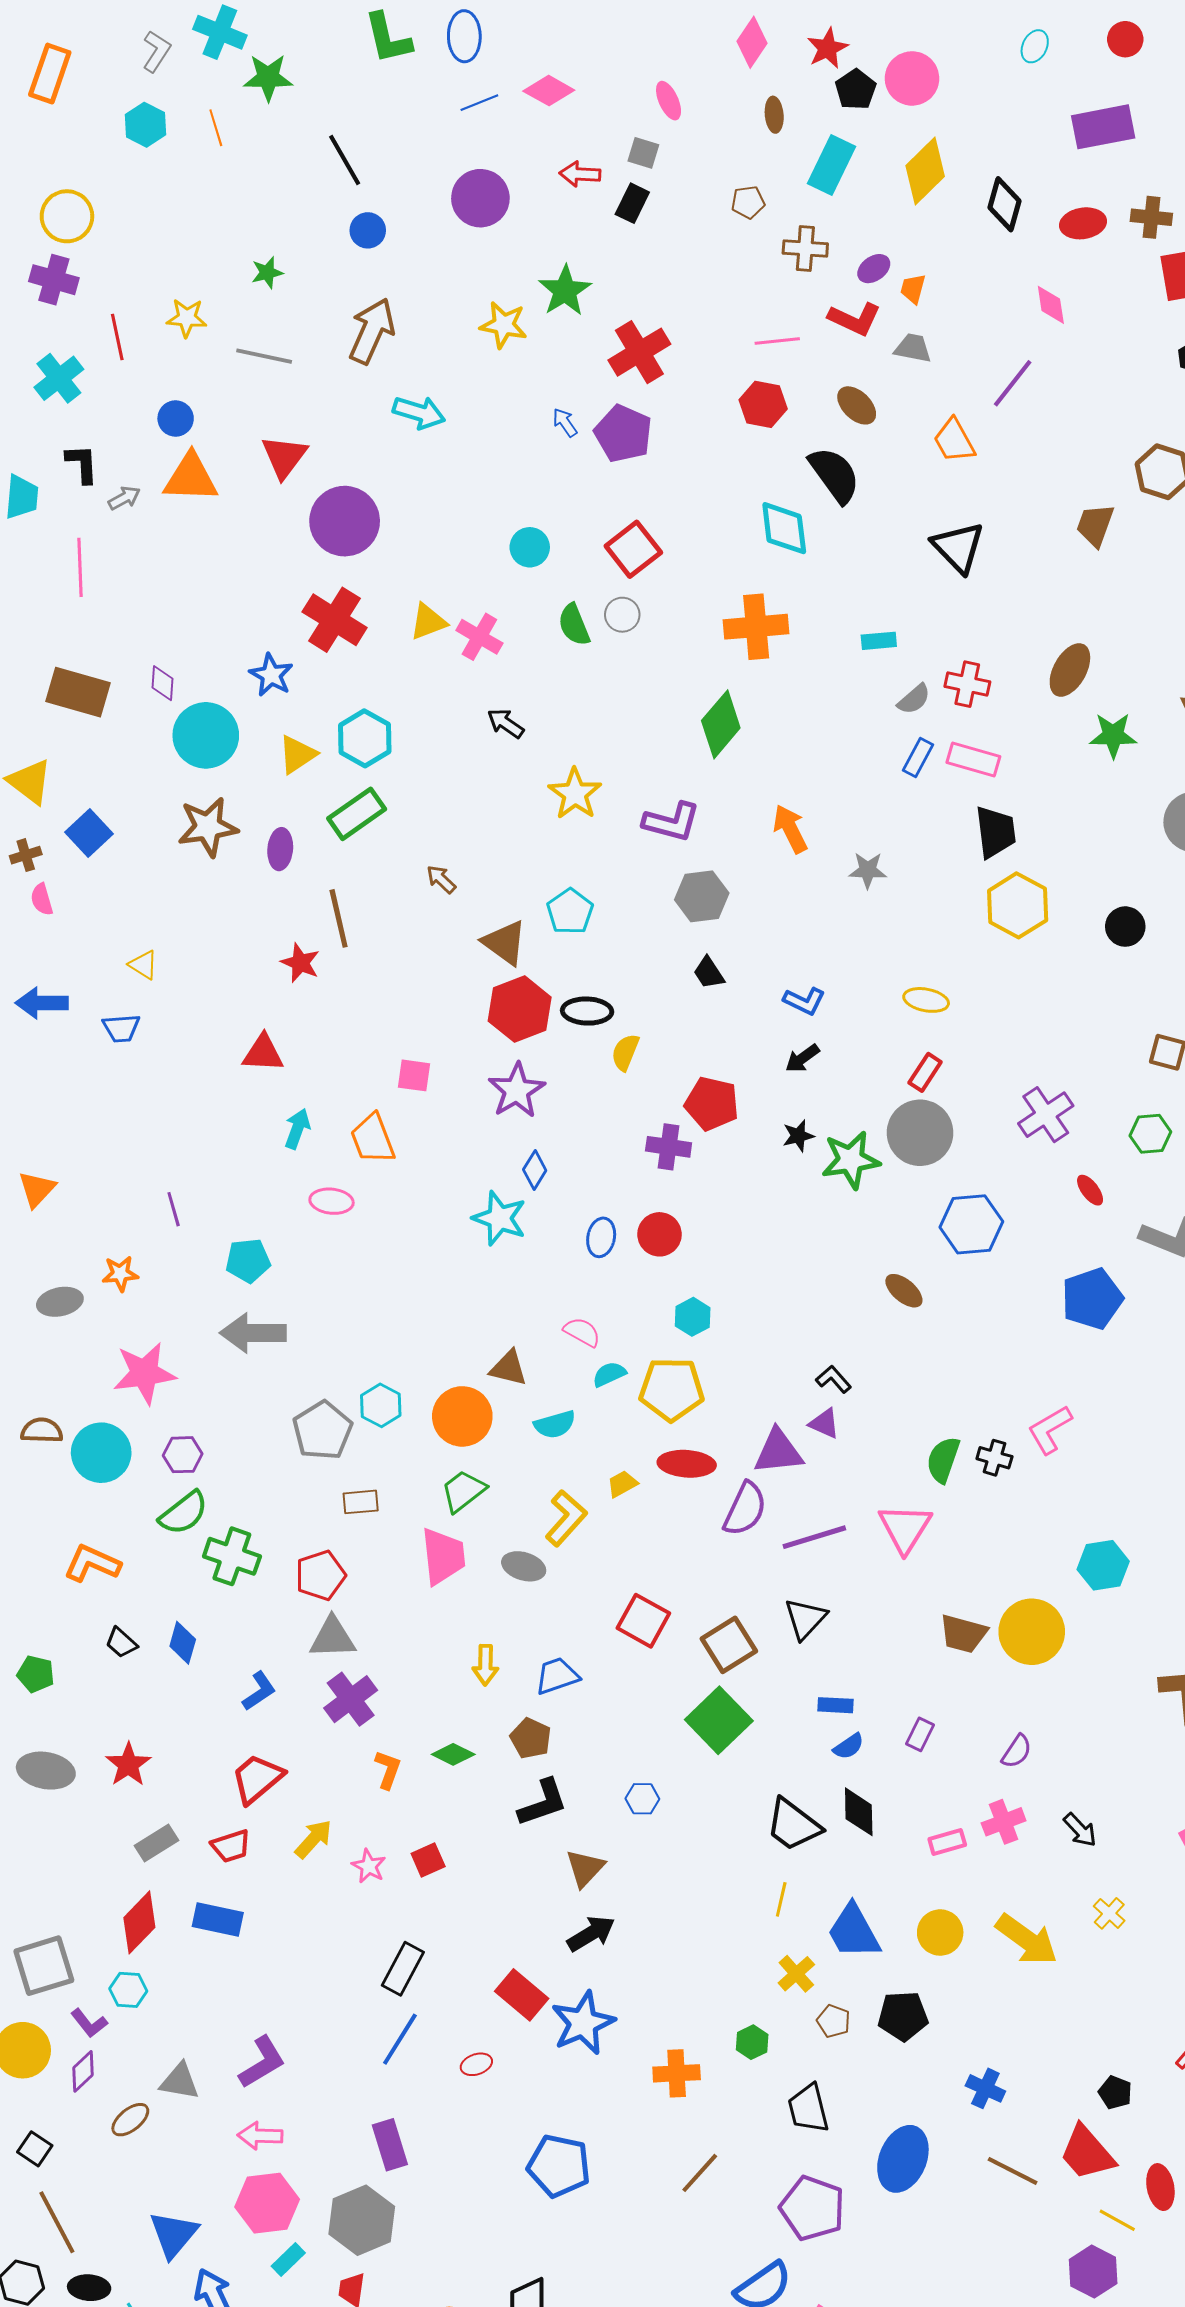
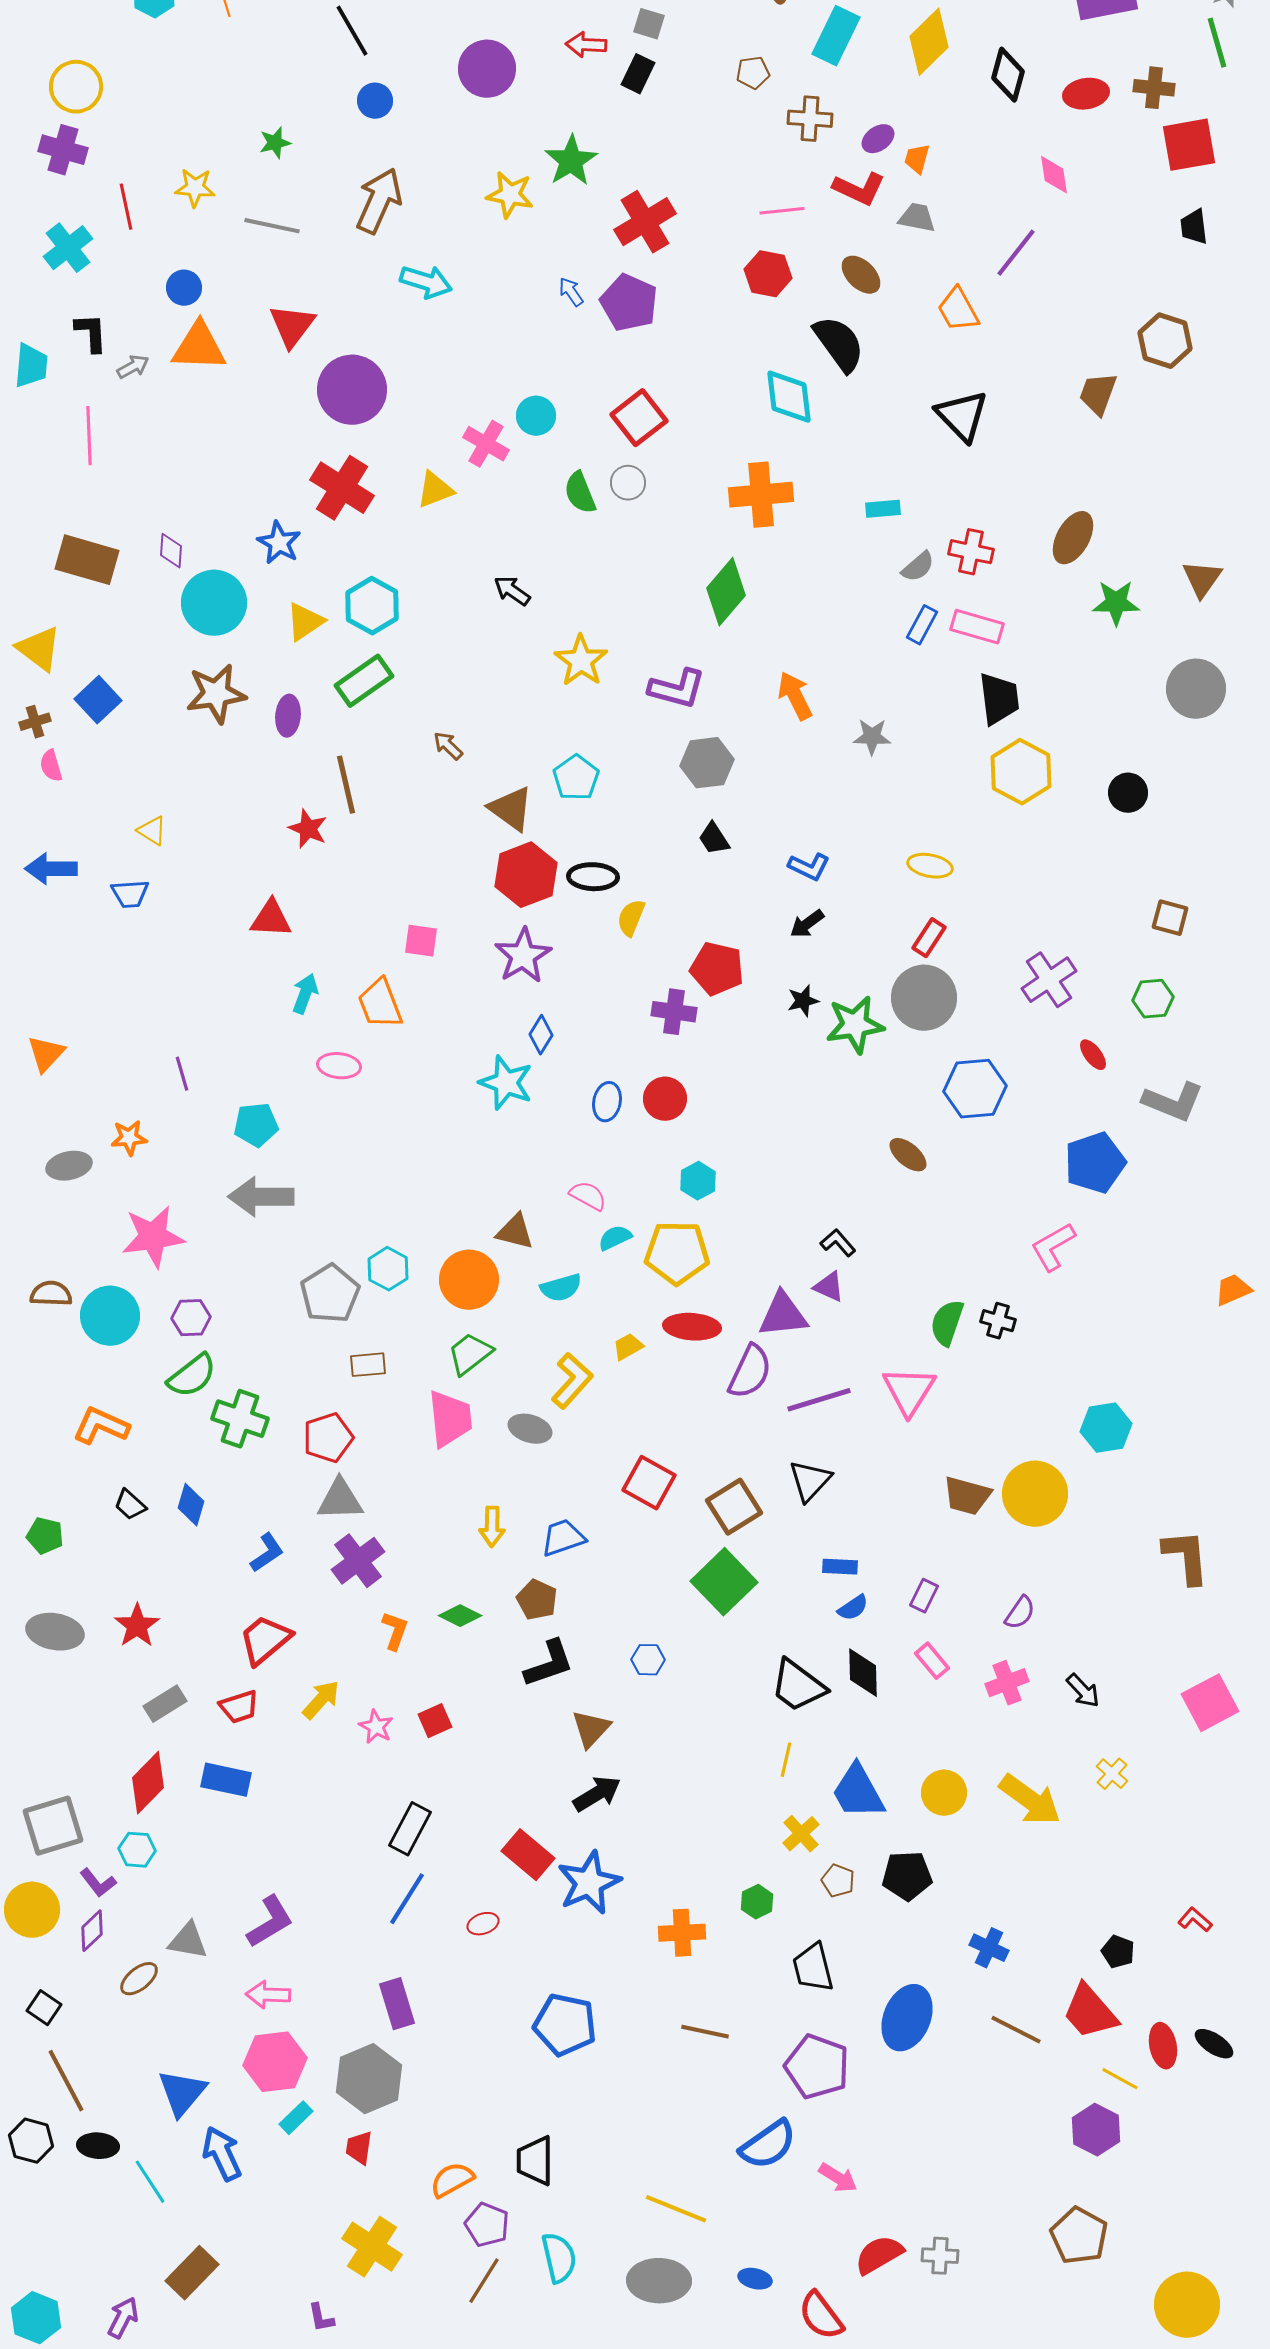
pink cross: (479, 637) -> (486, 444), moved
pink L-shape: (1050, 1430) -> (1053, 1247), moved
pink rectangle: (947, 1842) -> (932, 1661), moved, turned 66
brown line: (700, 2173) -> (705, 2032), turned 60

